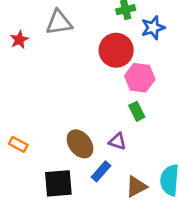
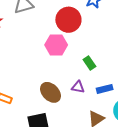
pink hexagon: (140, 78) -> (56, 45), moved
blue rectangle: (101, 171) -> (105, 89), moved, turned 42

